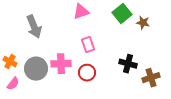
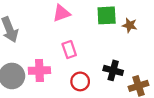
green square: (122, 14) -> (107, 15), turned 36
red circle: (87, 73) -> (80, 81), moved

